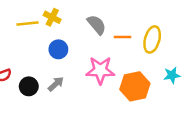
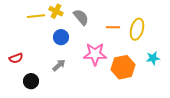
gray semicircle: (97, 25) -> (81, 17), moved
black circle: (29, 86) -> (31, 81), moved

